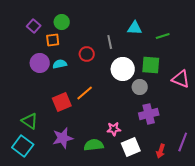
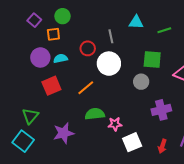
white circle: (123, 69) -> (109, 64), moved
red square: (62, 102) -> (51, 86), moved
purple cross: (149, 114) -> (161, 110), moved
green triangle: (30, 121) -> (30, 116), turned 36
green semicircle: (94, 145) -> (95, 114), moved

